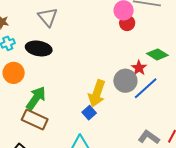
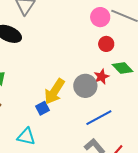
red circle: (127, 23) -> (106, 44), moved
blue line: (146, 88) -> (99, 118), moved

